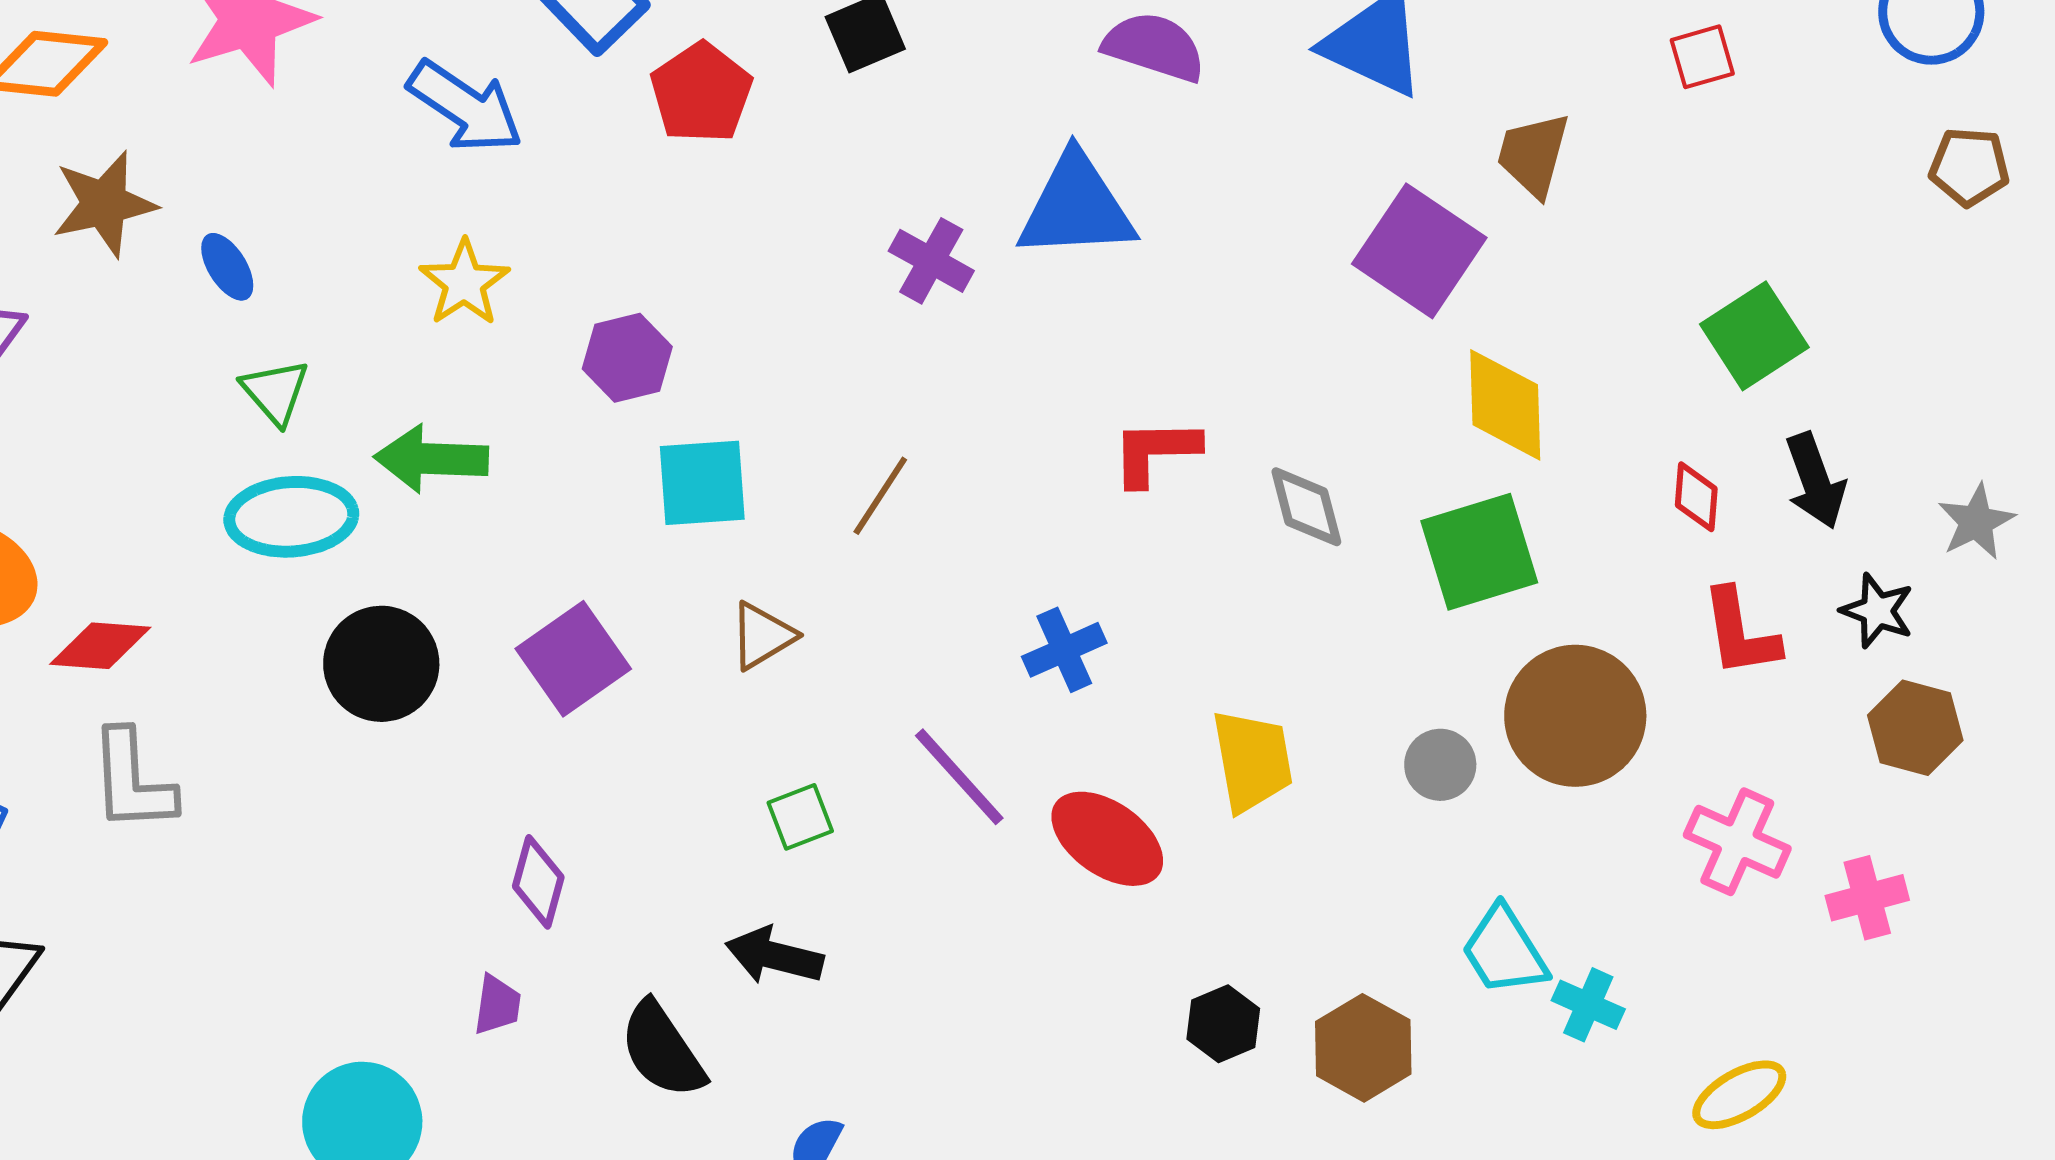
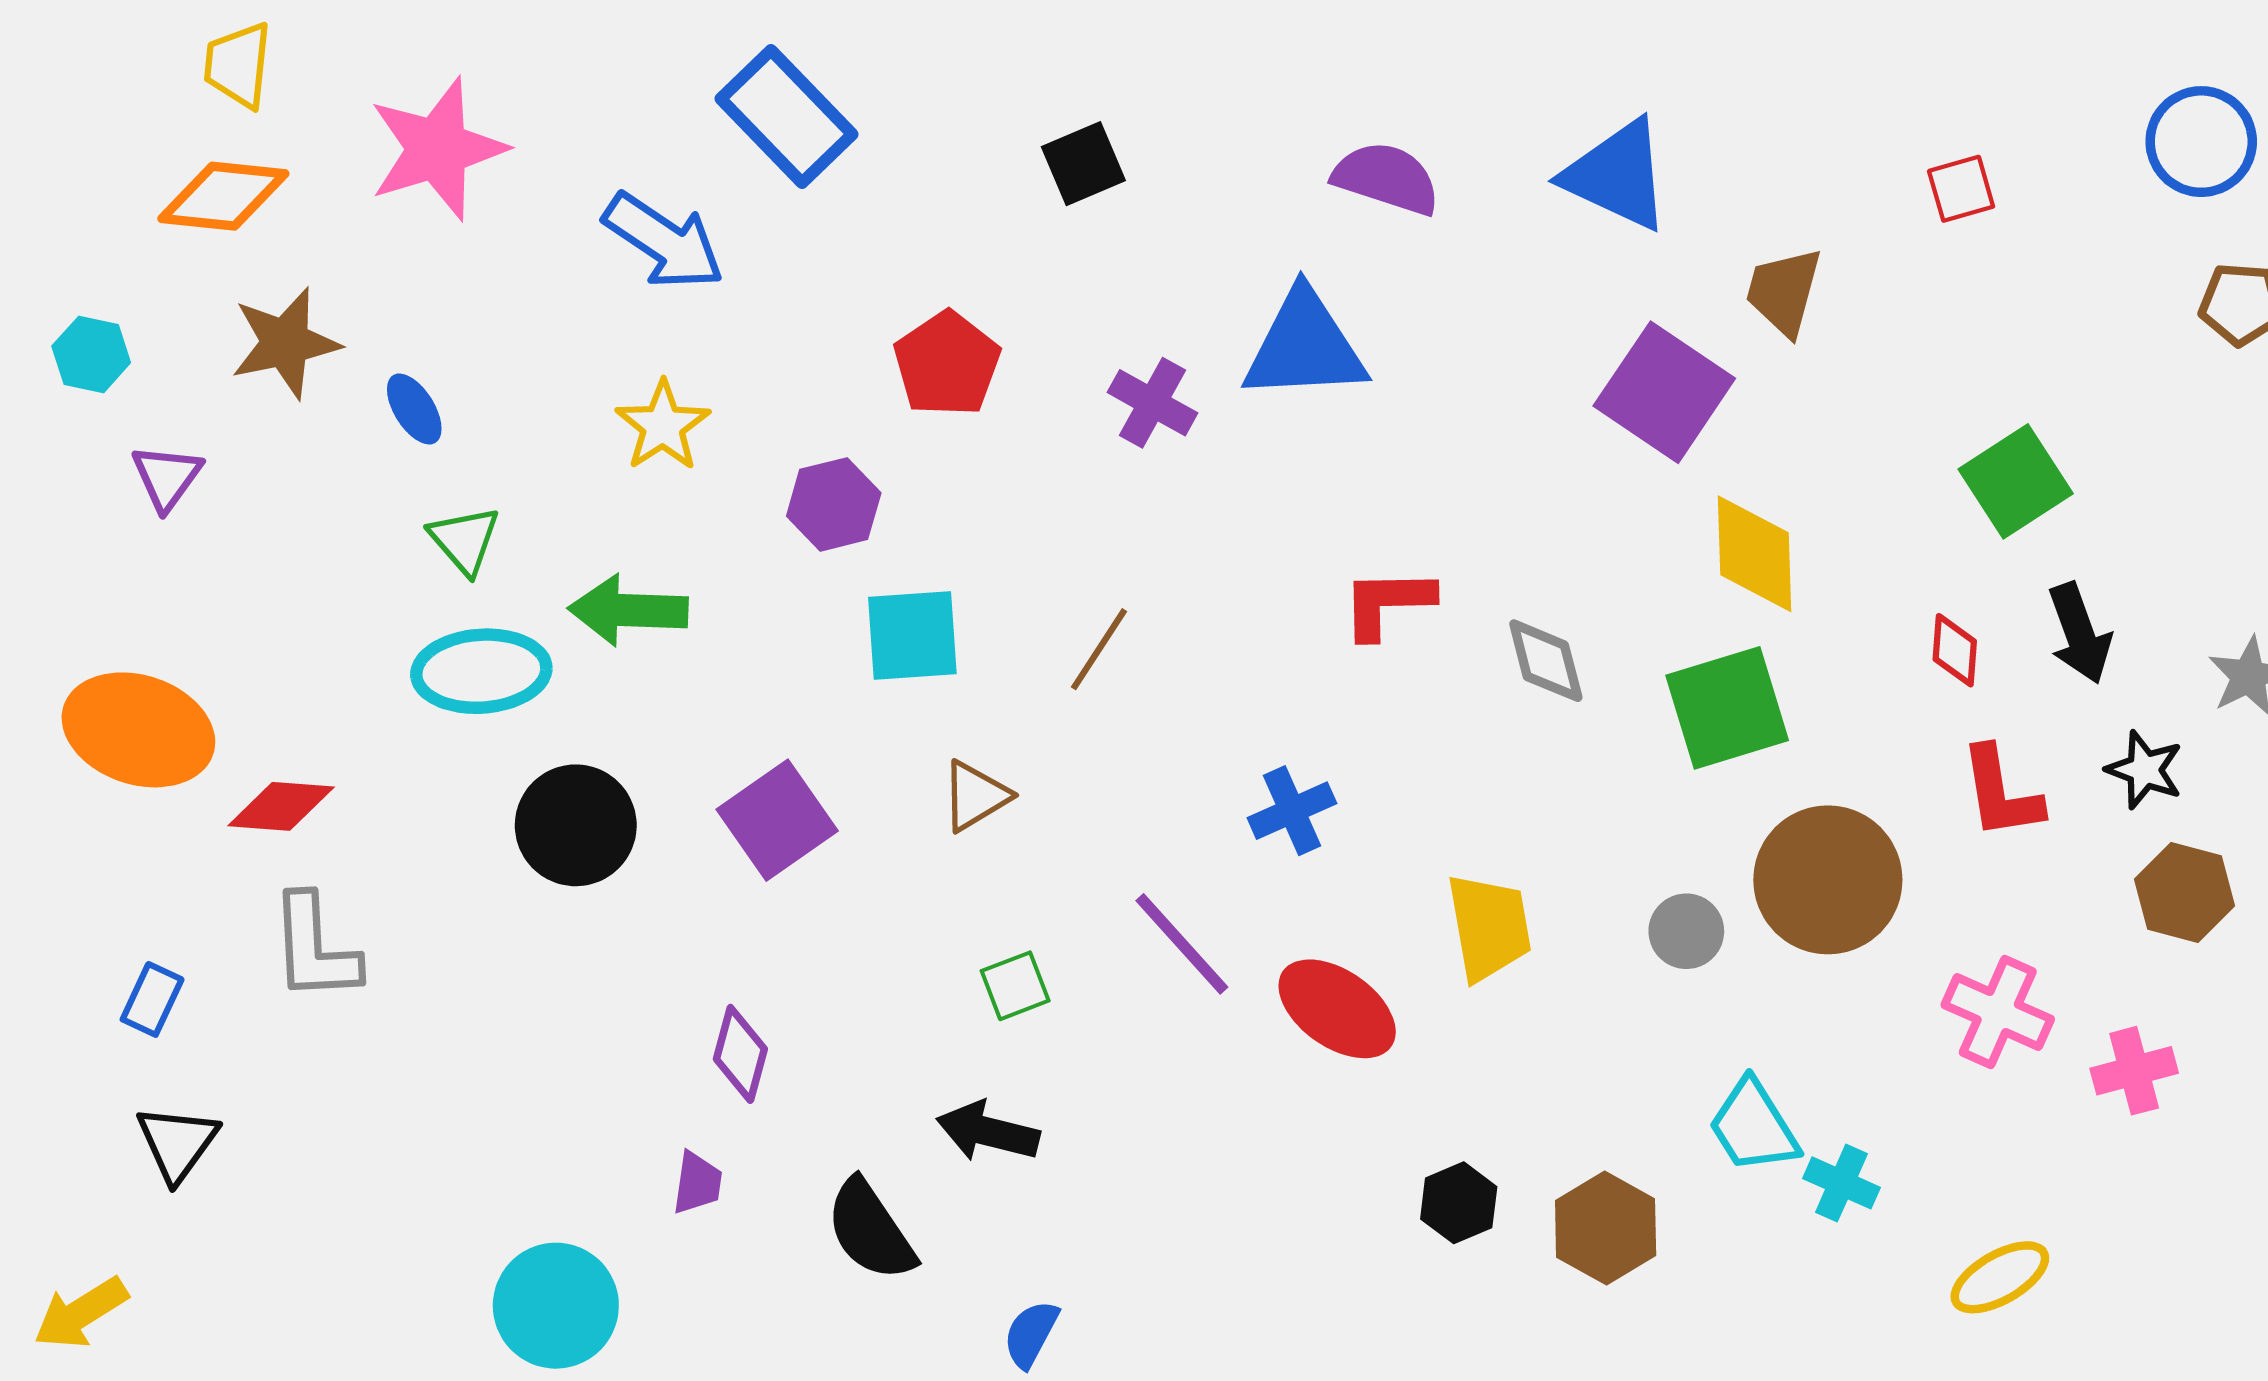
red pentagon: (701, 93) -> (947, 364), moved

